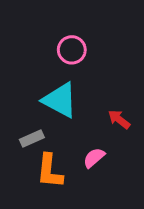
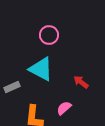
gray rectangle: (32, 139) -> (12, 87), moved

